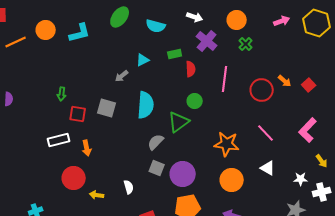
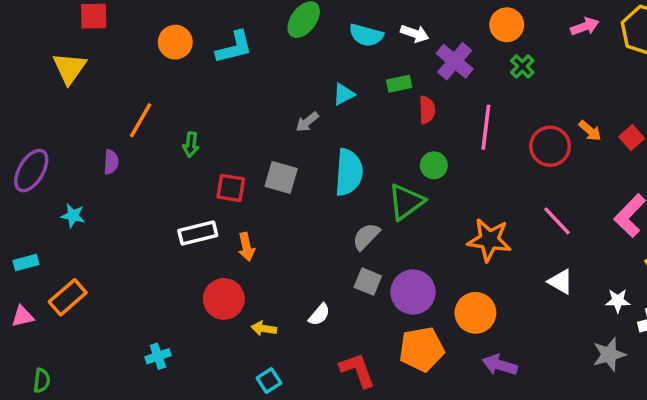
white arrow: (195, 17) -> (415, 33), moved
orange line: (16, 42) -> (141, 120), moved, turned -35
green arrow: (62, 94) -> (191, 145), moved
orange circle: (232, 180) -> (475, 313), moved
white semicircle: (129, 187) -> (319, 315), turned 56

